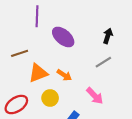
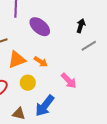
gray line: (103, 62) -> (89, 46), moved

